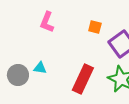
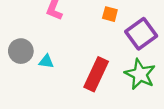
gray circle: (18, 75) -> (21, 51), moved

